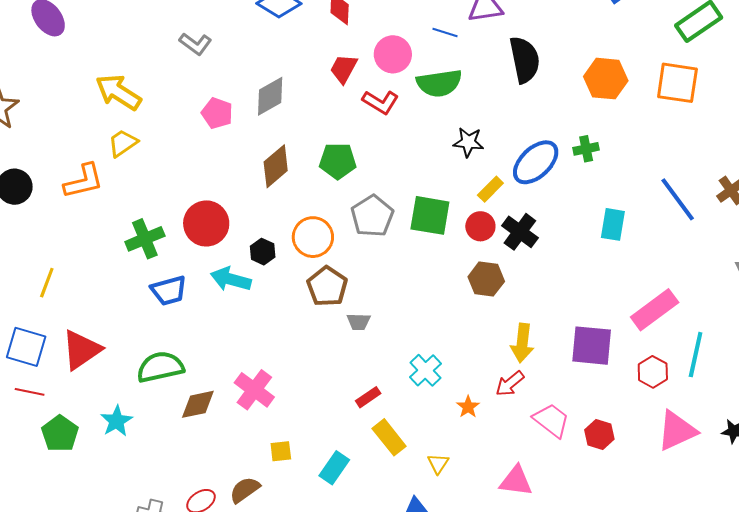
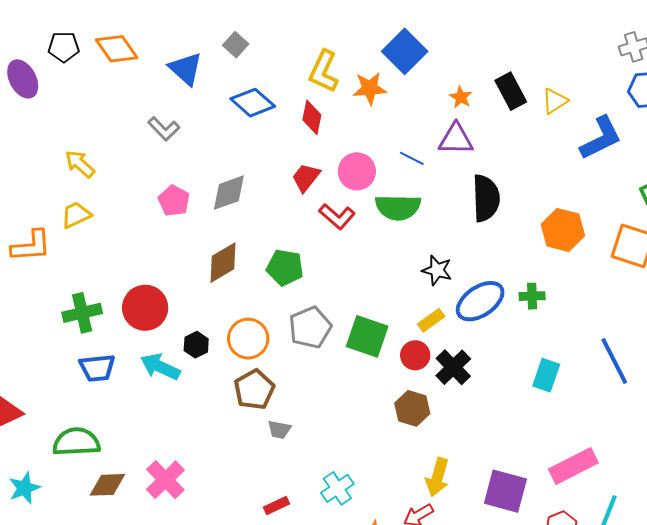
yellow arrow: (118, 92) -> (80, 164), size x0.7
black star: (468, 142) -> (437, 270), moved

